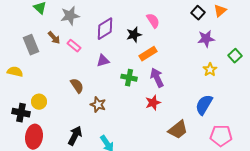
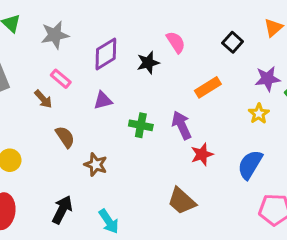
black square: (198, 13) -> (233, 42), moved
brown arrow: (54, 38) -> (43, 99), moved
purple star: (206, 39) -> (268, 79), moved
orange rectangle: (148, 54) -> (208, 87), moved
red star: (153, 103) -> (202, 154), moved
brown trapezoid: (178, 130) -> (182, 201), moved, turned 80

